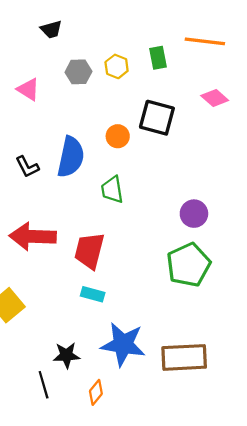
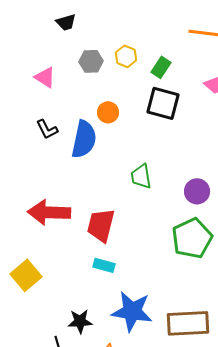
green rectangle: (158, 58) -> (161, 67), moved, turned 45
orange circle: (118, 136) -> (108, 112), moved
black L-shape: (27, 167) -> (47, 129), moved
green trapezoid: (112, 190) -> (141, 176), moved

